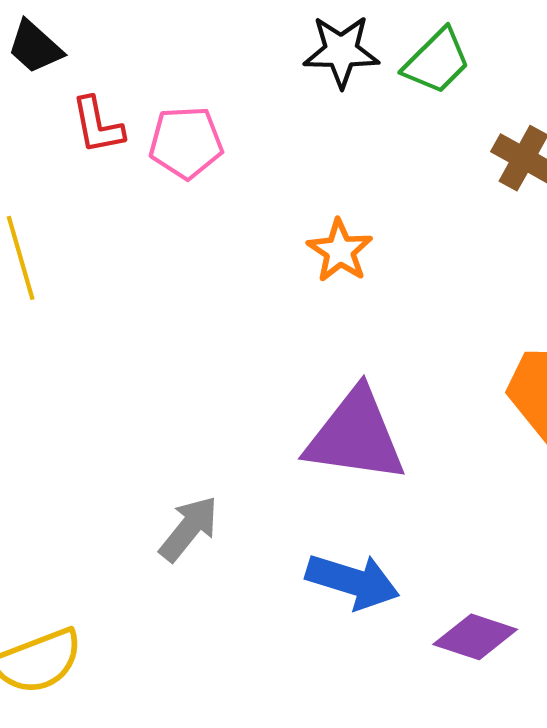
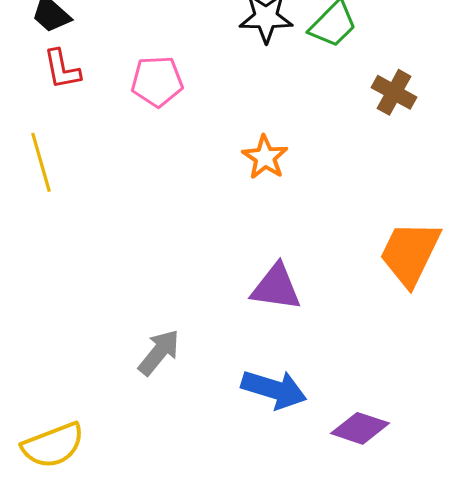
red L-shape: (98, 125) -> (62, 69), moved
purple triangle: (355, 436) -> (276, 287), size x0.7

